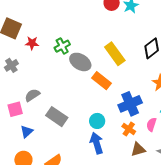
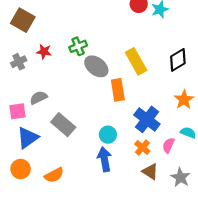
red star: (32, 43) -> (44, 52), moved
orange rectangle: (102, 81) -> (118, 90), turned 36
blue cross: (130, 104) -> (147, 119), turned -35
blue triangle: (27, 132) -> (28, 138), size x1.5
brown triangle: (138, 149) -> (150, 172), turned 42

